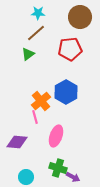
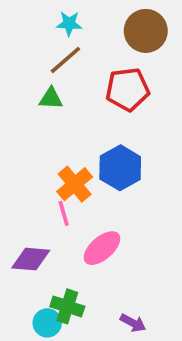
green triangle: (28, 54) -> (51, 98), turned 40
pink ellipse: (56, 136) -> (102, 248), turned 30
green cross: (58, 168) -> (67, 306), moved

